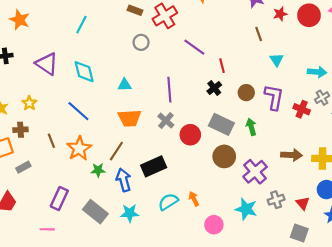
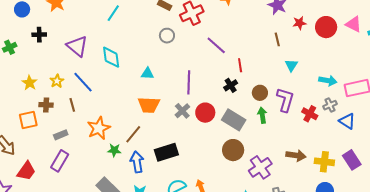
blue line: (78, 111) -> (83, 82), moved
green arrow: (251, 127) -> (262, 115), moved
red circle: (190, 135) -> (205, 113), moved
brown line: (51, 141) -> (72, 105), moved
gray rectangle: (23, 167) -> (61, 135), moved
purple rectangle: (59, 198) -> (60, 161), moved

